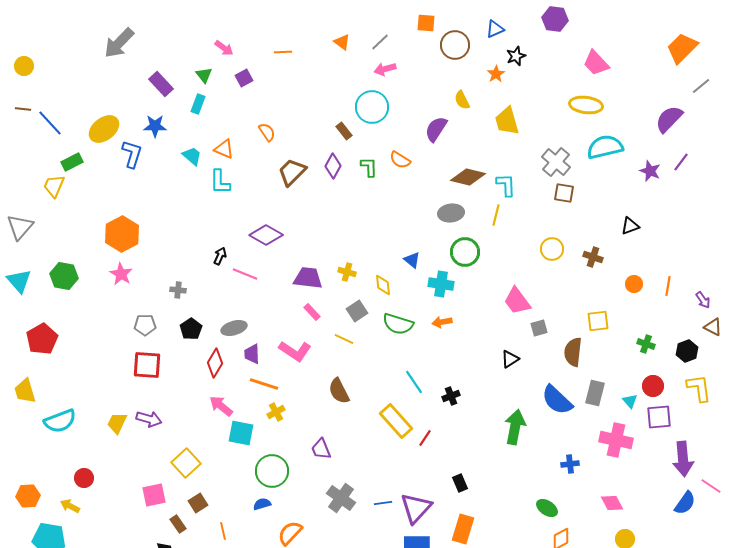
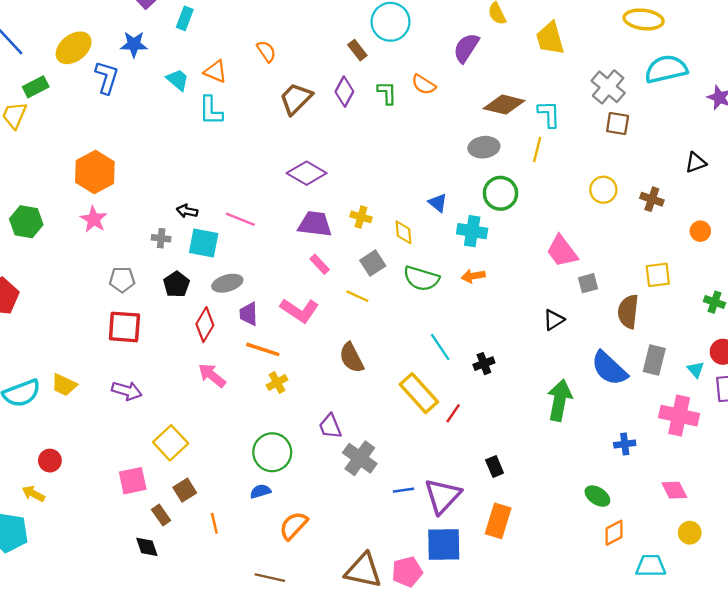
purple diamond: (266, 235) -> (307, 173), moved
black arrow: (220, 256) -> (187, 211), moved, turned -102
yellow trapezoid: (117, 423) -> (64, 385), moved, turned -90
cyan square: (241, 433) -> (204, 243), moved
gray cross: (341, 498) -> (360, 458), moved

